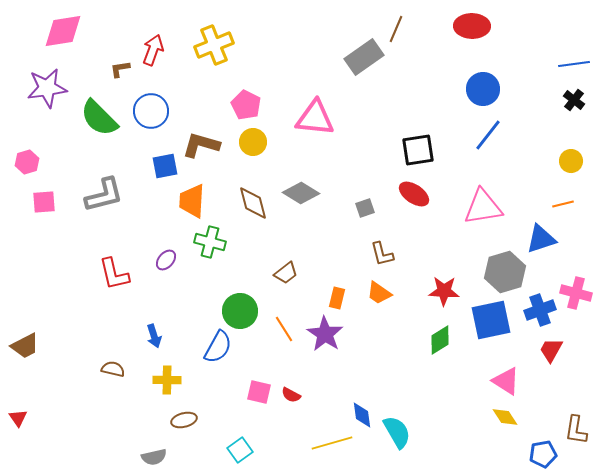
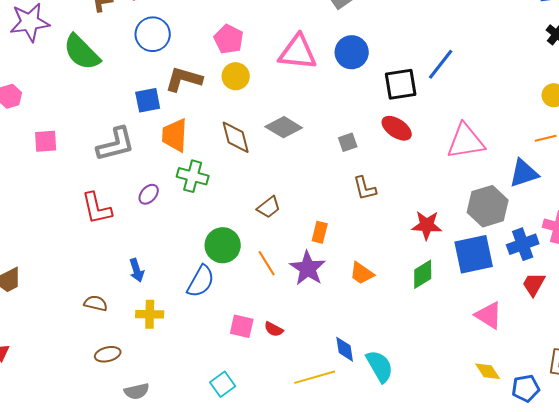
blue circle: (483, 89) -> (352, 52), moved
blue circle: (151, 111) -> (153, 34), moved
blue line: (488, 135) -> (441, 64), moved
gray L-shape: (104, 195) -> (116, 144), moved
pink square: (44, 202) -> (46, 141), moved
orange trapezoid: (379, 293) -> (362, 273), moved
yellow diamond: (505, 417) -> (488, 371), moved
brown ellipse: (184, 420) -> (108, 354), moved

